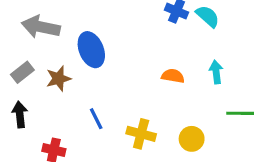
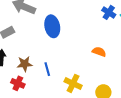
brown star: (58, 79) -> (25, 64), moved

